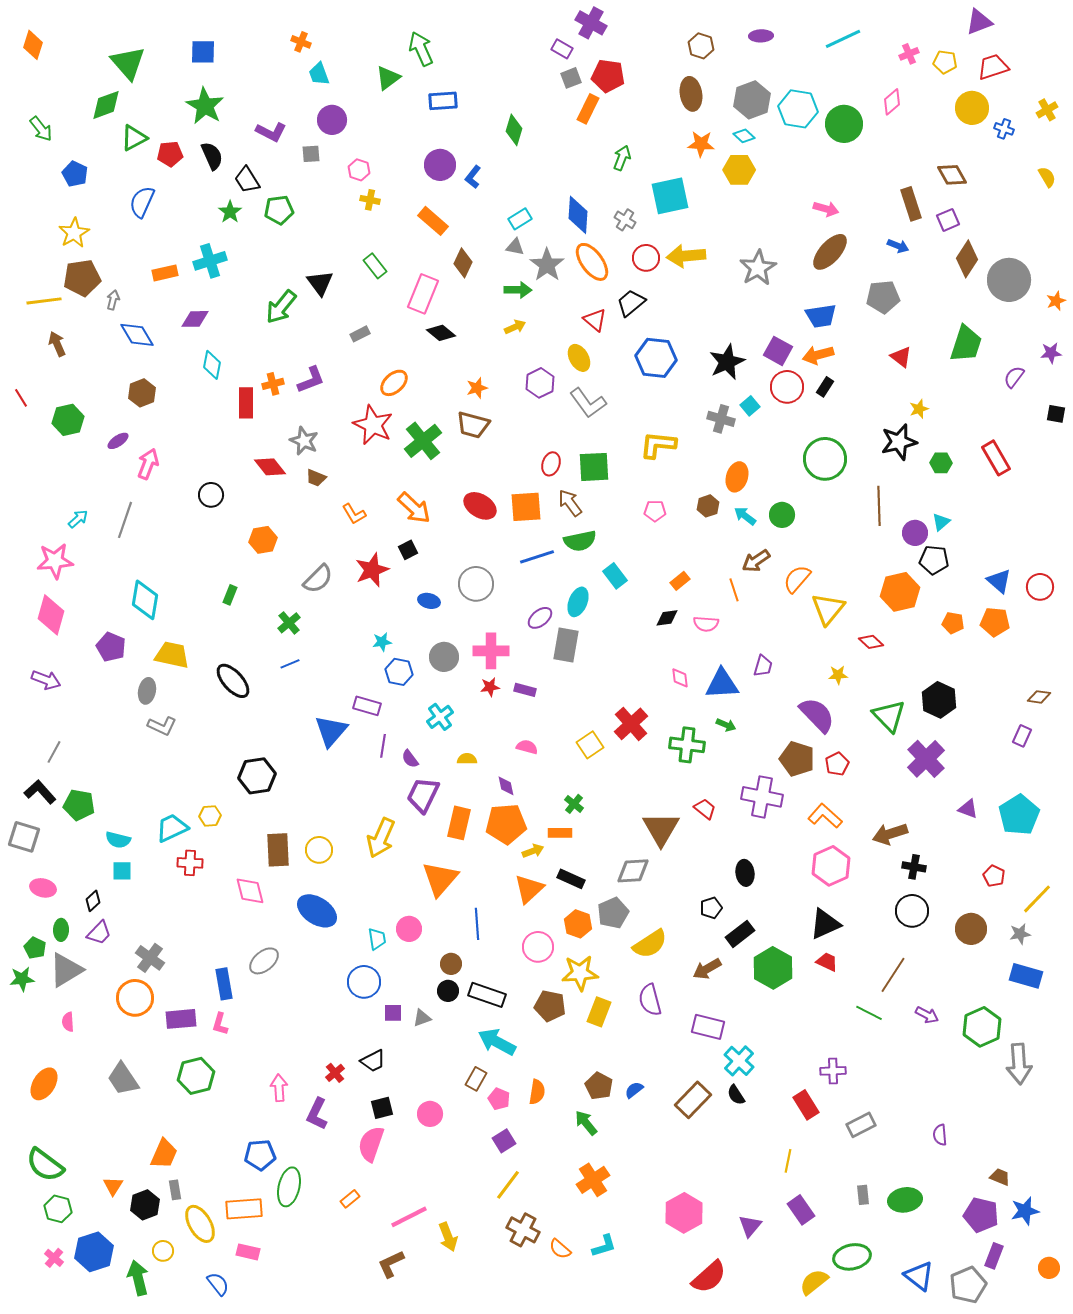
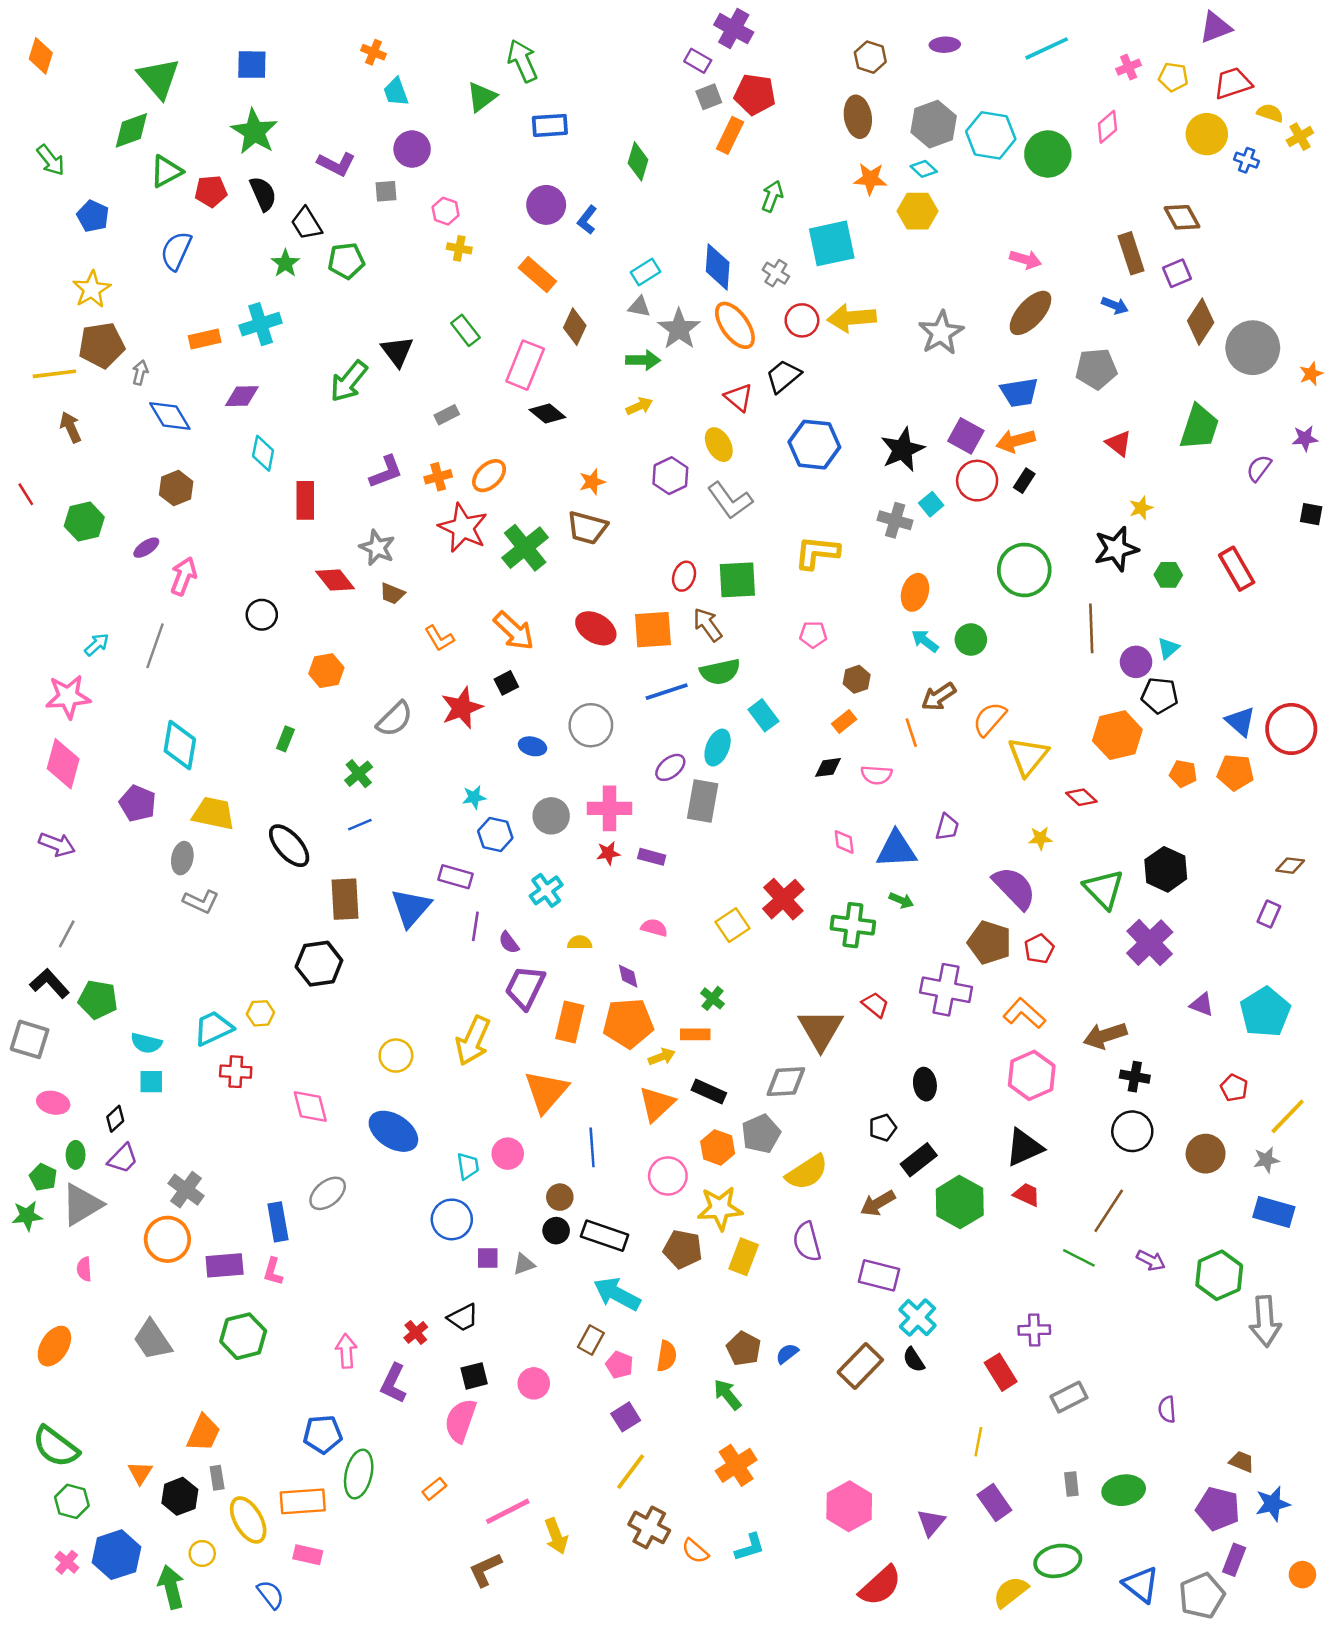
yellow semicircle: (1047, 177) -> (1270, 113), moved, turned -40
orange cross: (273, 384) -> (438, 477), moved
brown hexagon: (708, 506) -> (857, 679), moved
red circle: (1040, 587) -> (1291, 729), size x1.5
brown rectangle: (278, 850) -> (345, 899), moved

